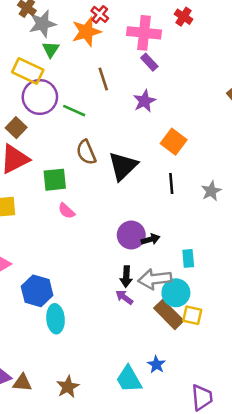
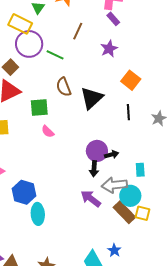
brown line: (103, 79) -> (78, 31), turned 42
black arrow: (126, 277) -> (94, 169), moved
purple arrow: (124, 297) -> (91, 199), size x1.5

